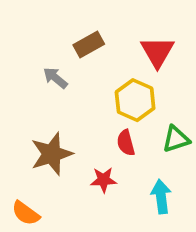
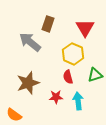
brown rectangle: (89, 44) -> (48, 24), turned -42
gray arrow: (55, 78) -> (30, 42), size x1.6
cyan arrow: (161, 197) -> (78, 101), moved

